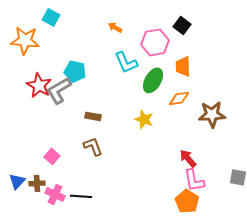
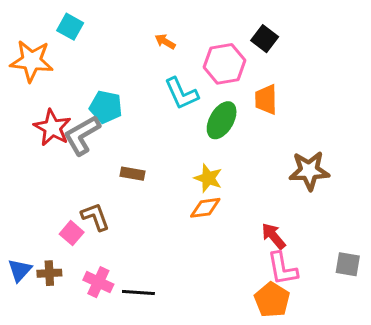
orange diamond: (179, 98) -> (205, 208), moved
brown L-shape: (93, 146) -> (95, 217), moved
pink cross: (55, 194) -> (98, 282), moved
black line: (81, 196) -> (138, 292), moved

